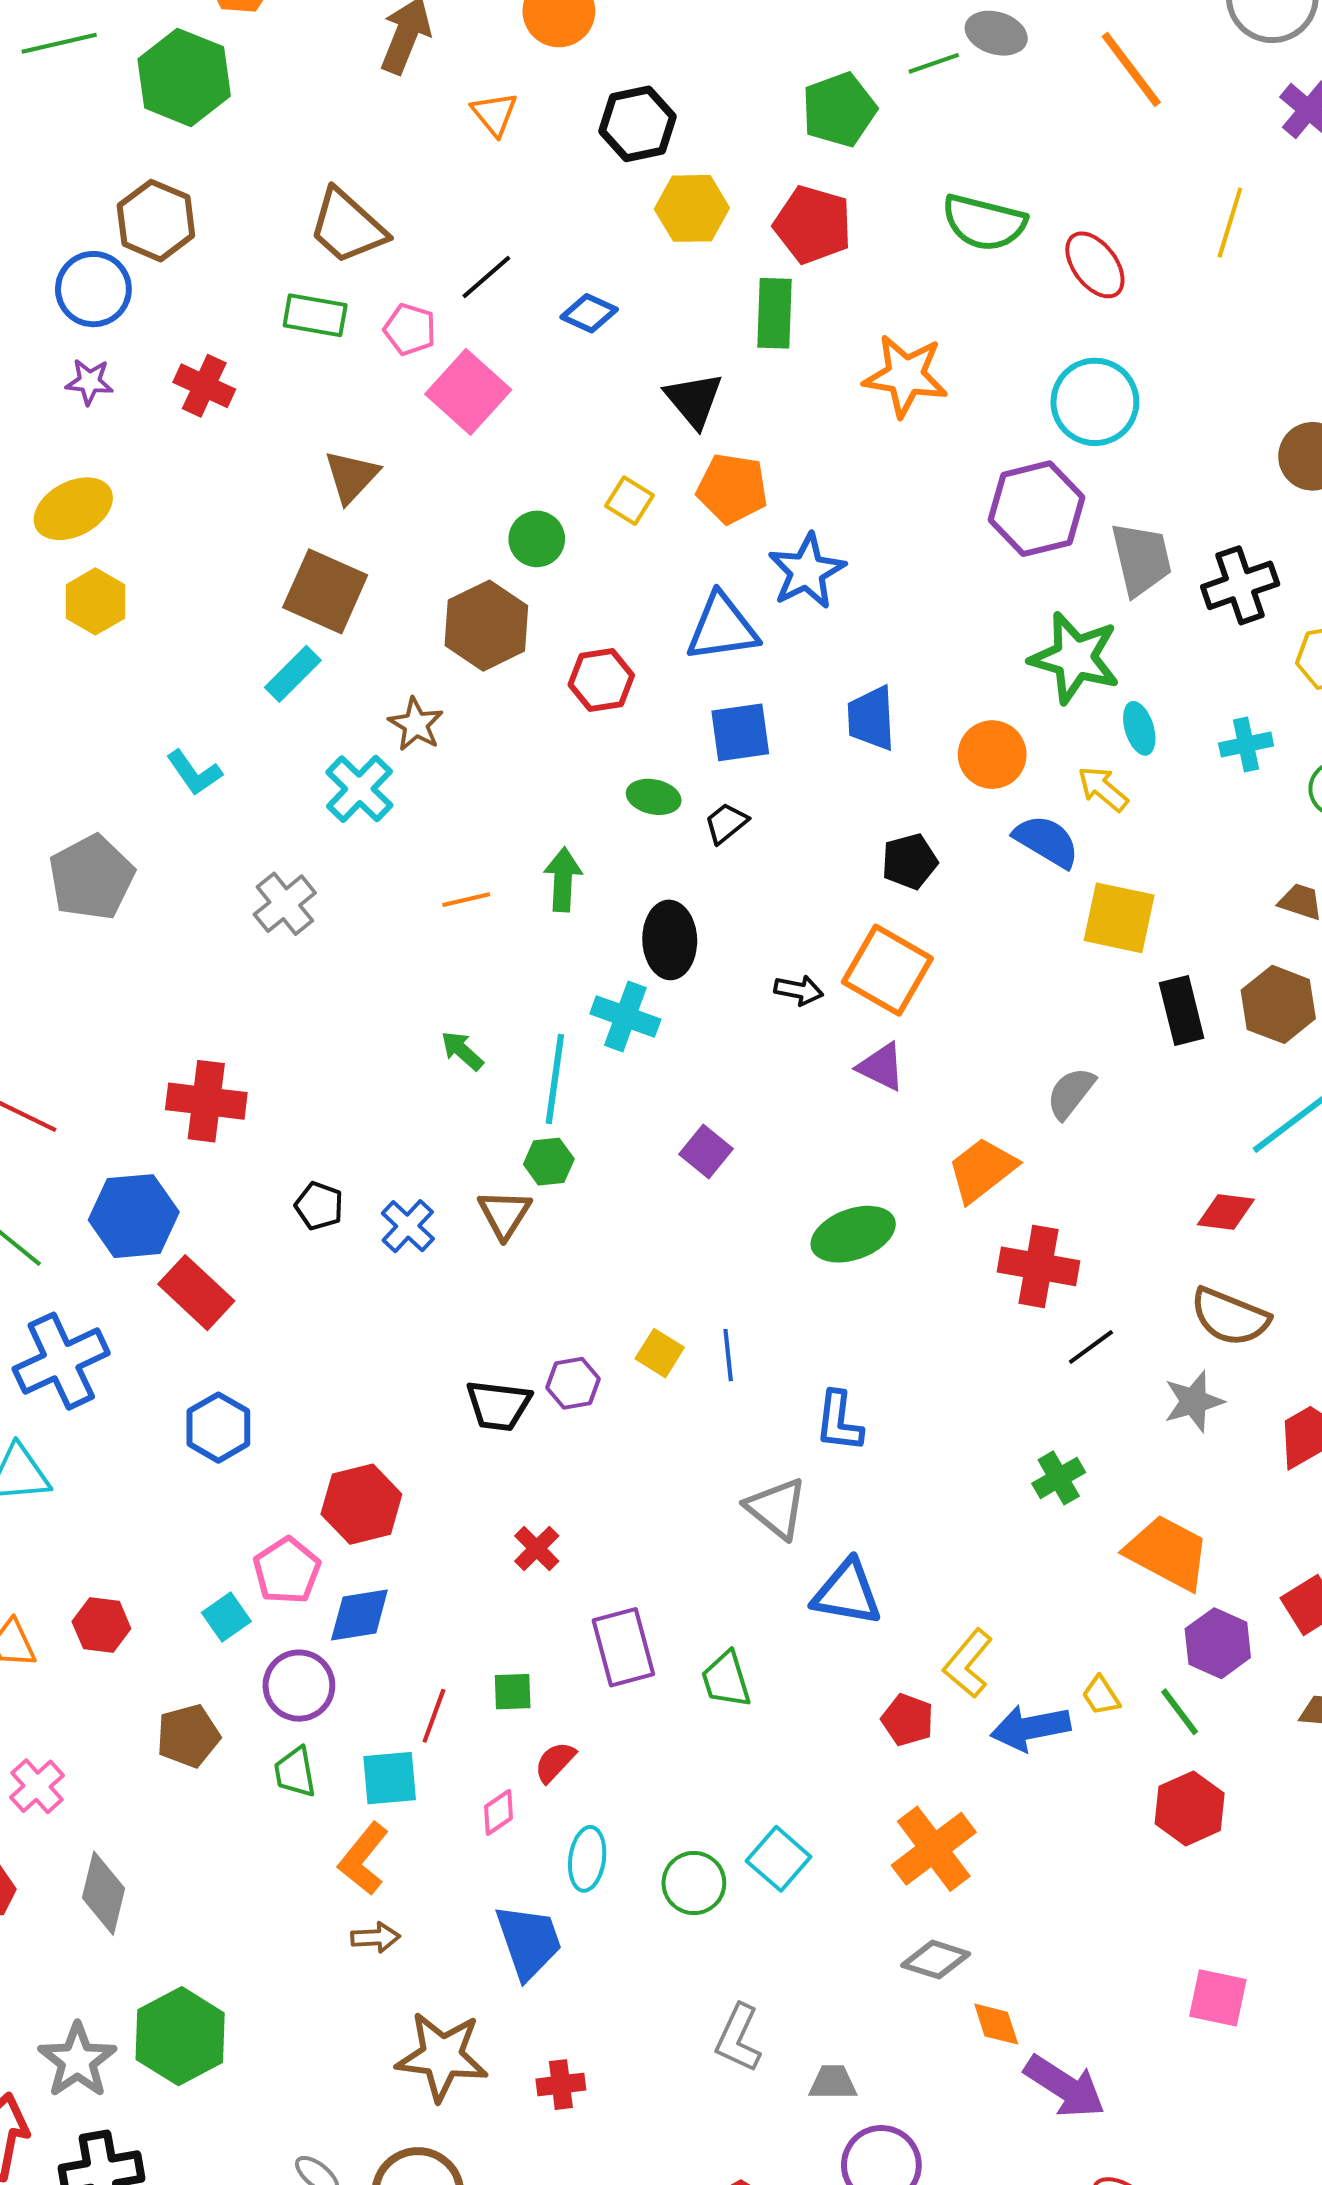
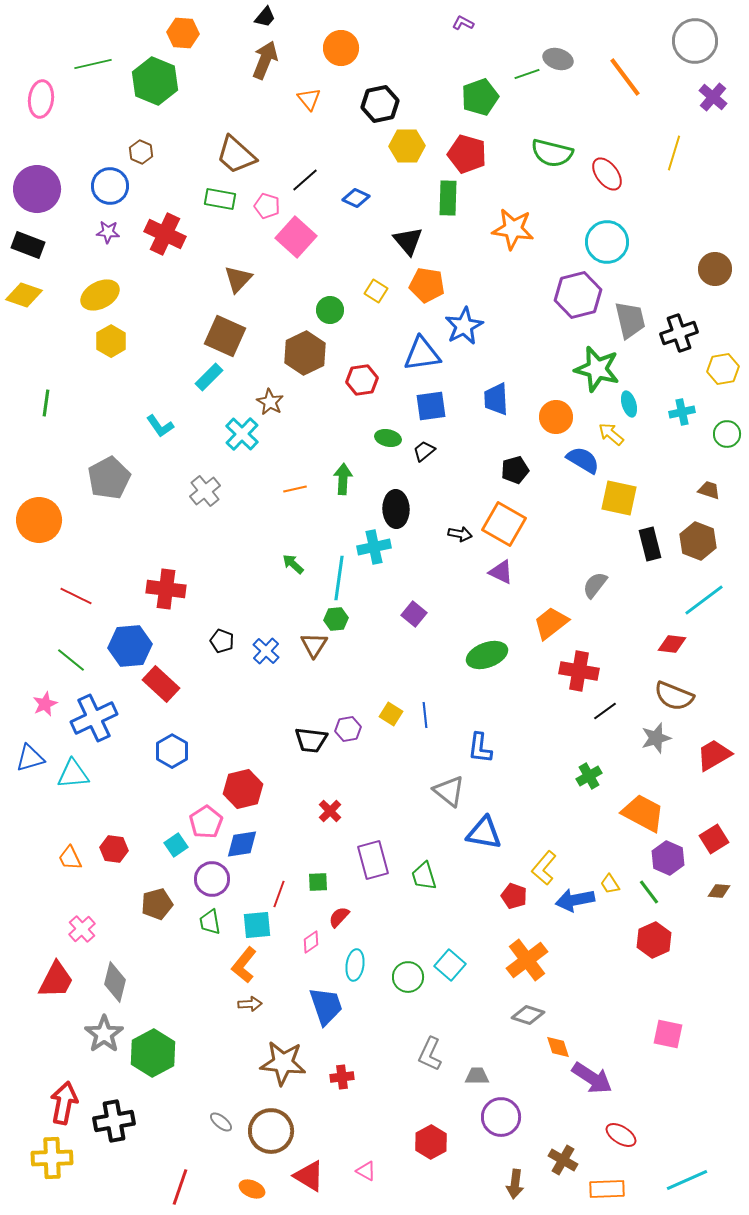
brown hexagon: (156, 221) -> (141, 152), size x0.6
red cross: (204, 386) -> (165, 234), size x1.4
cyan cross: (625, 1017) -> (374, 547), turned -32
gray star: (77, 2060) -> (104, 1034), moved

